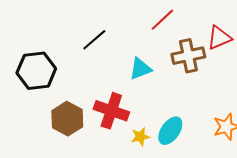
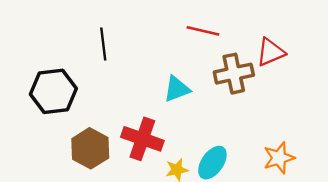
red line: (162, 20) -> (203, 31), turned 56
black line: (94, 40) -> (103, 44), moved, turned -56

